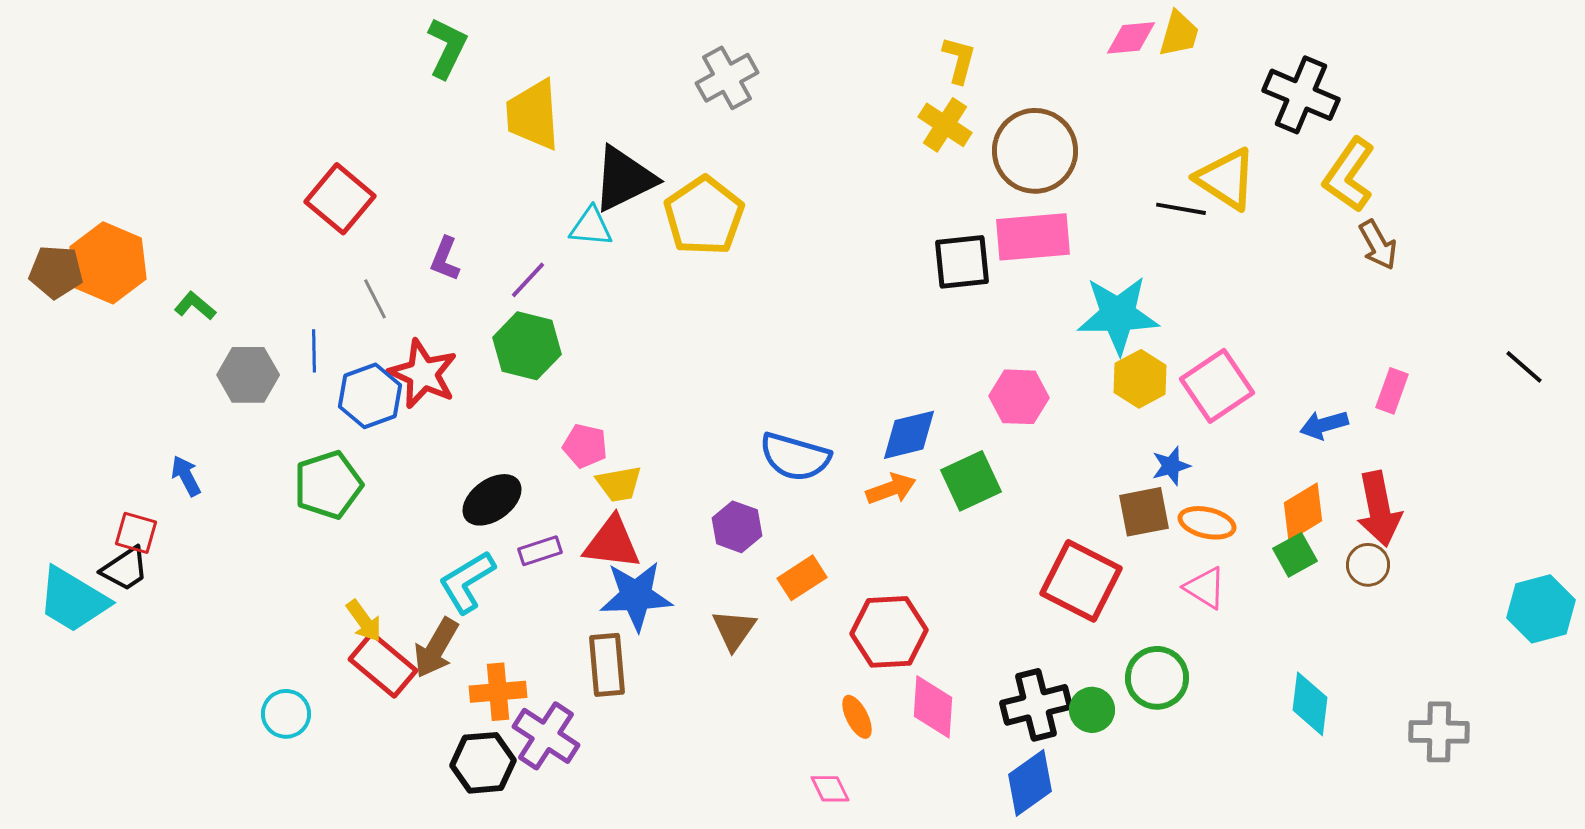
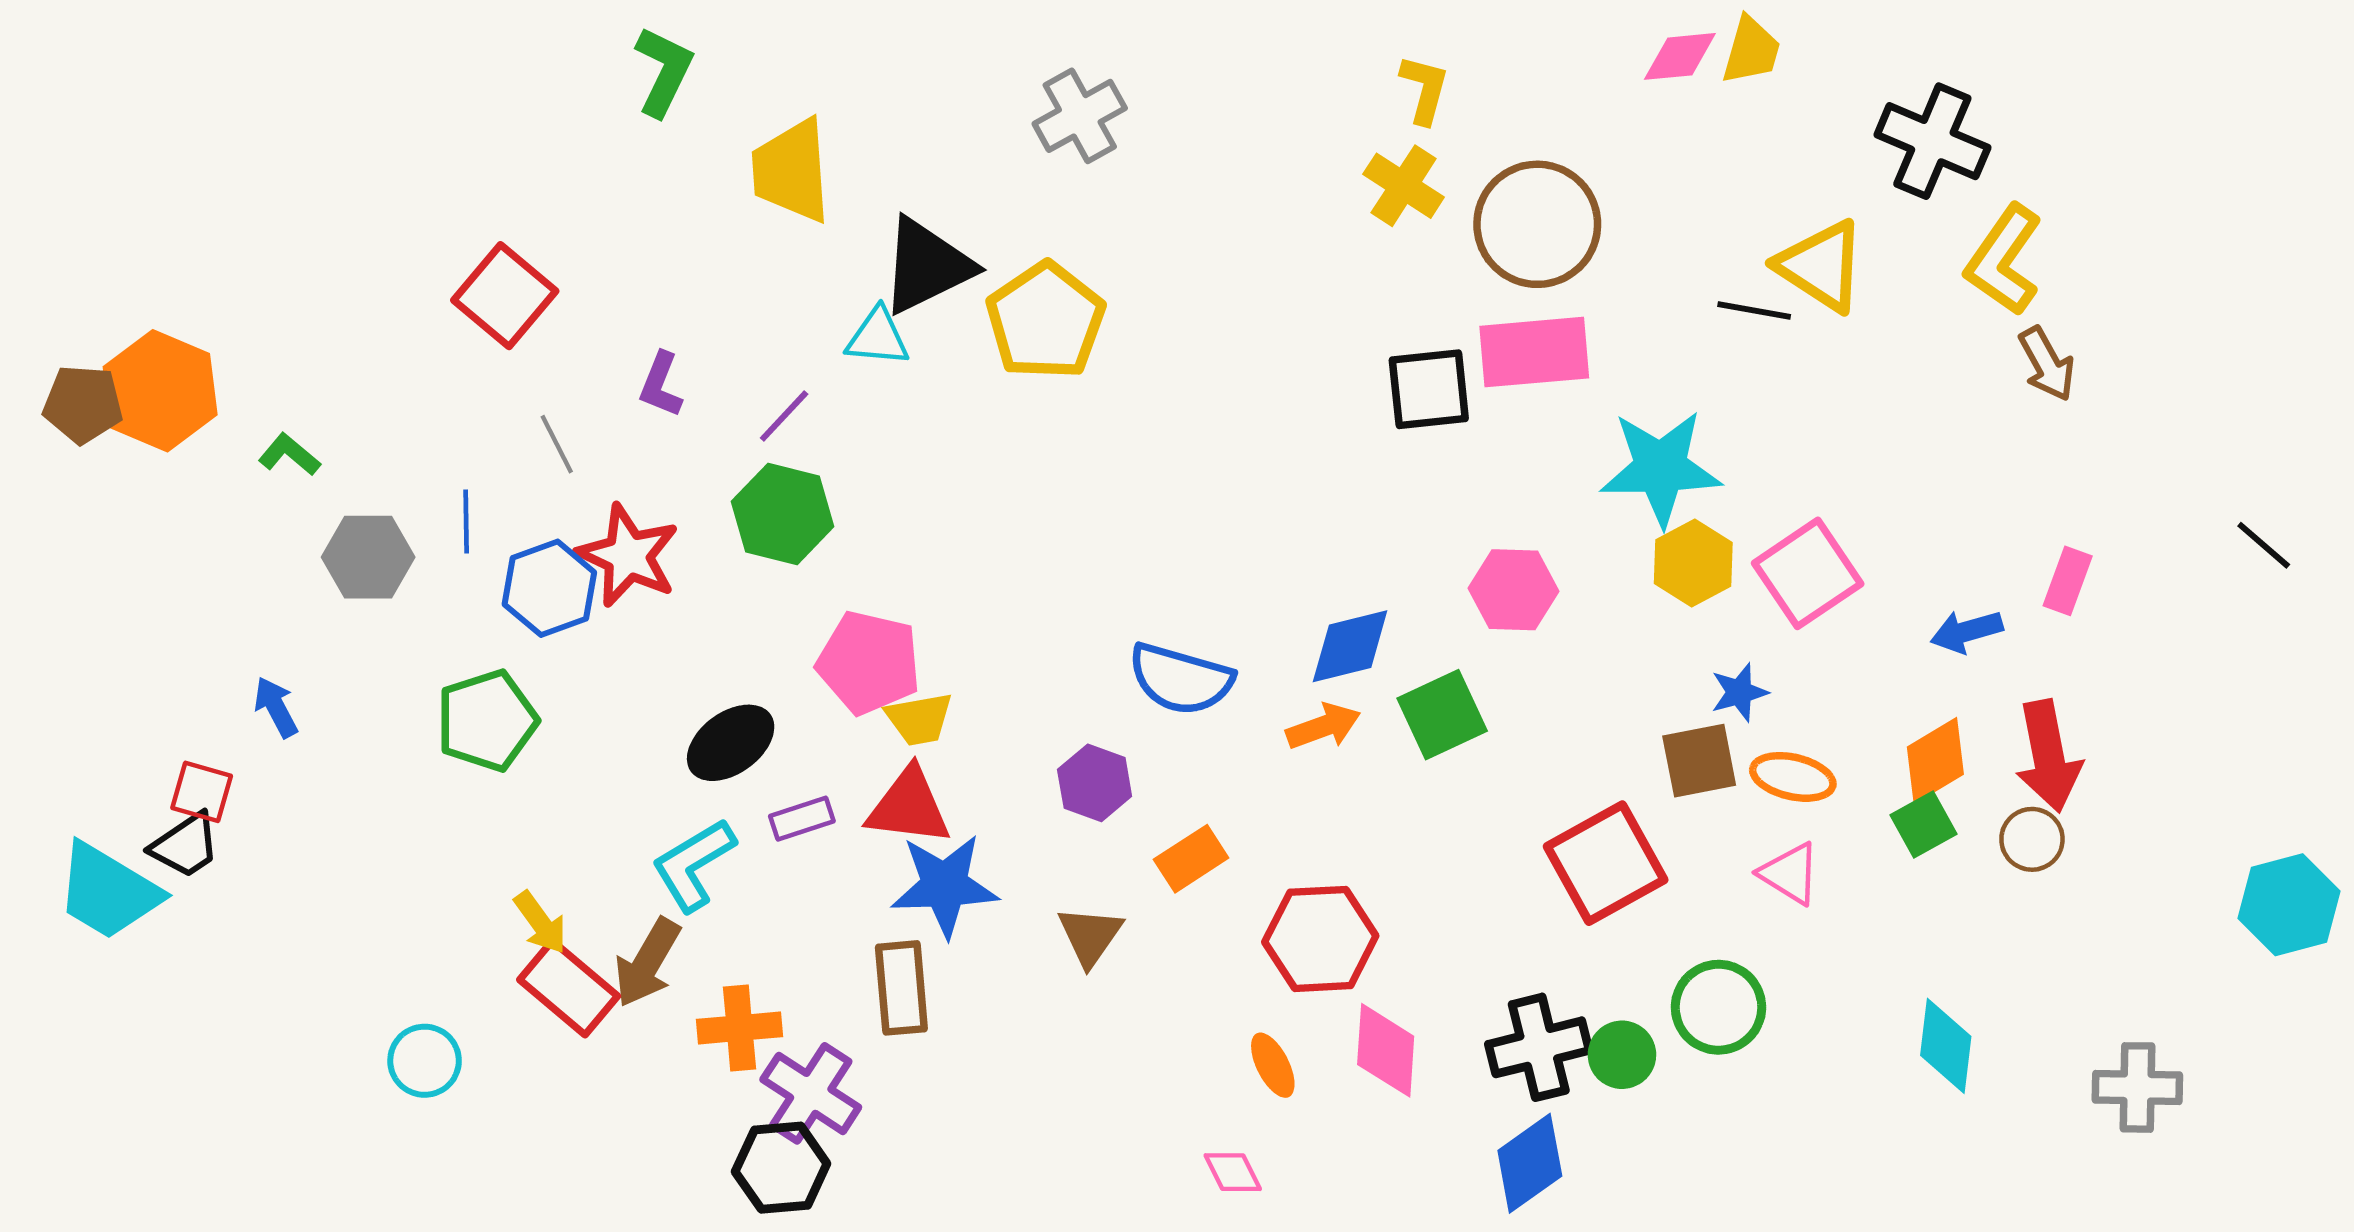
pink pentagon: (585, 446) -> (869, 663), size x1.6
red square: (1081, 581) -> (1606, 863), turned 34
black hexagon: (483, 763) -> (781, 1168), moved

